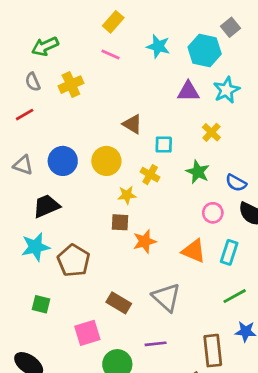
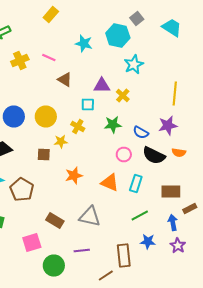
cyan star: (158, 46) -> (84, 44), moved
pink line: (110, 55) -> (49, 58), moved
purple triangle: (188, 91) -> (102, 86), moved
brown triangle: (132, 124) -> (65, 80), moved
green star: (198, 172) -> (113, 124), turned -30
brown square: (120, 222) -> (44, 154), moved
gray triangle: (166, 297) -> (90, 216), turned -30

